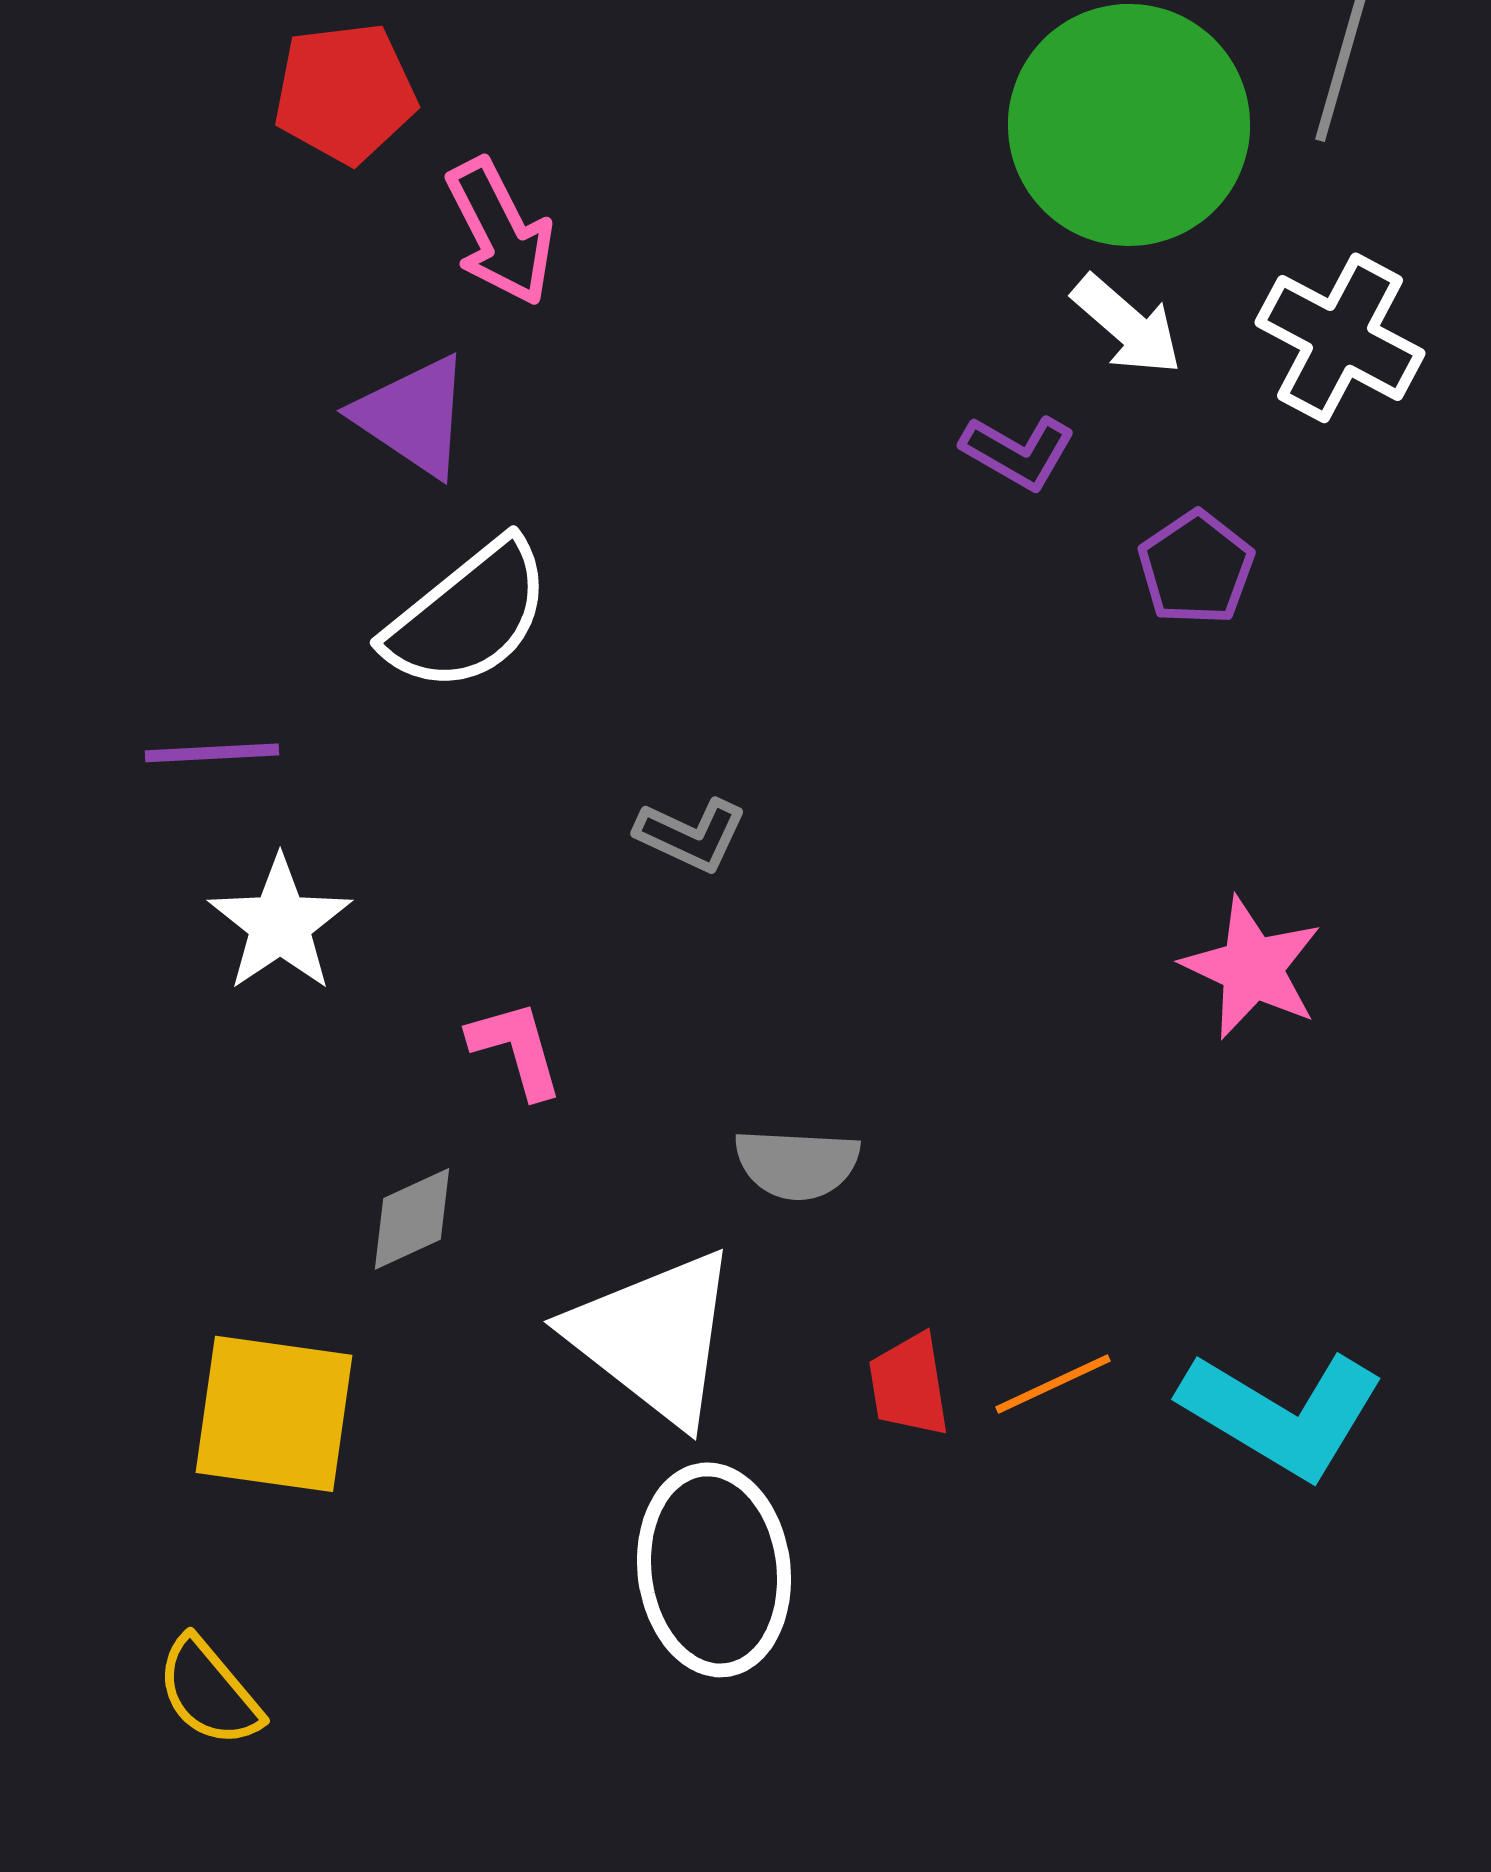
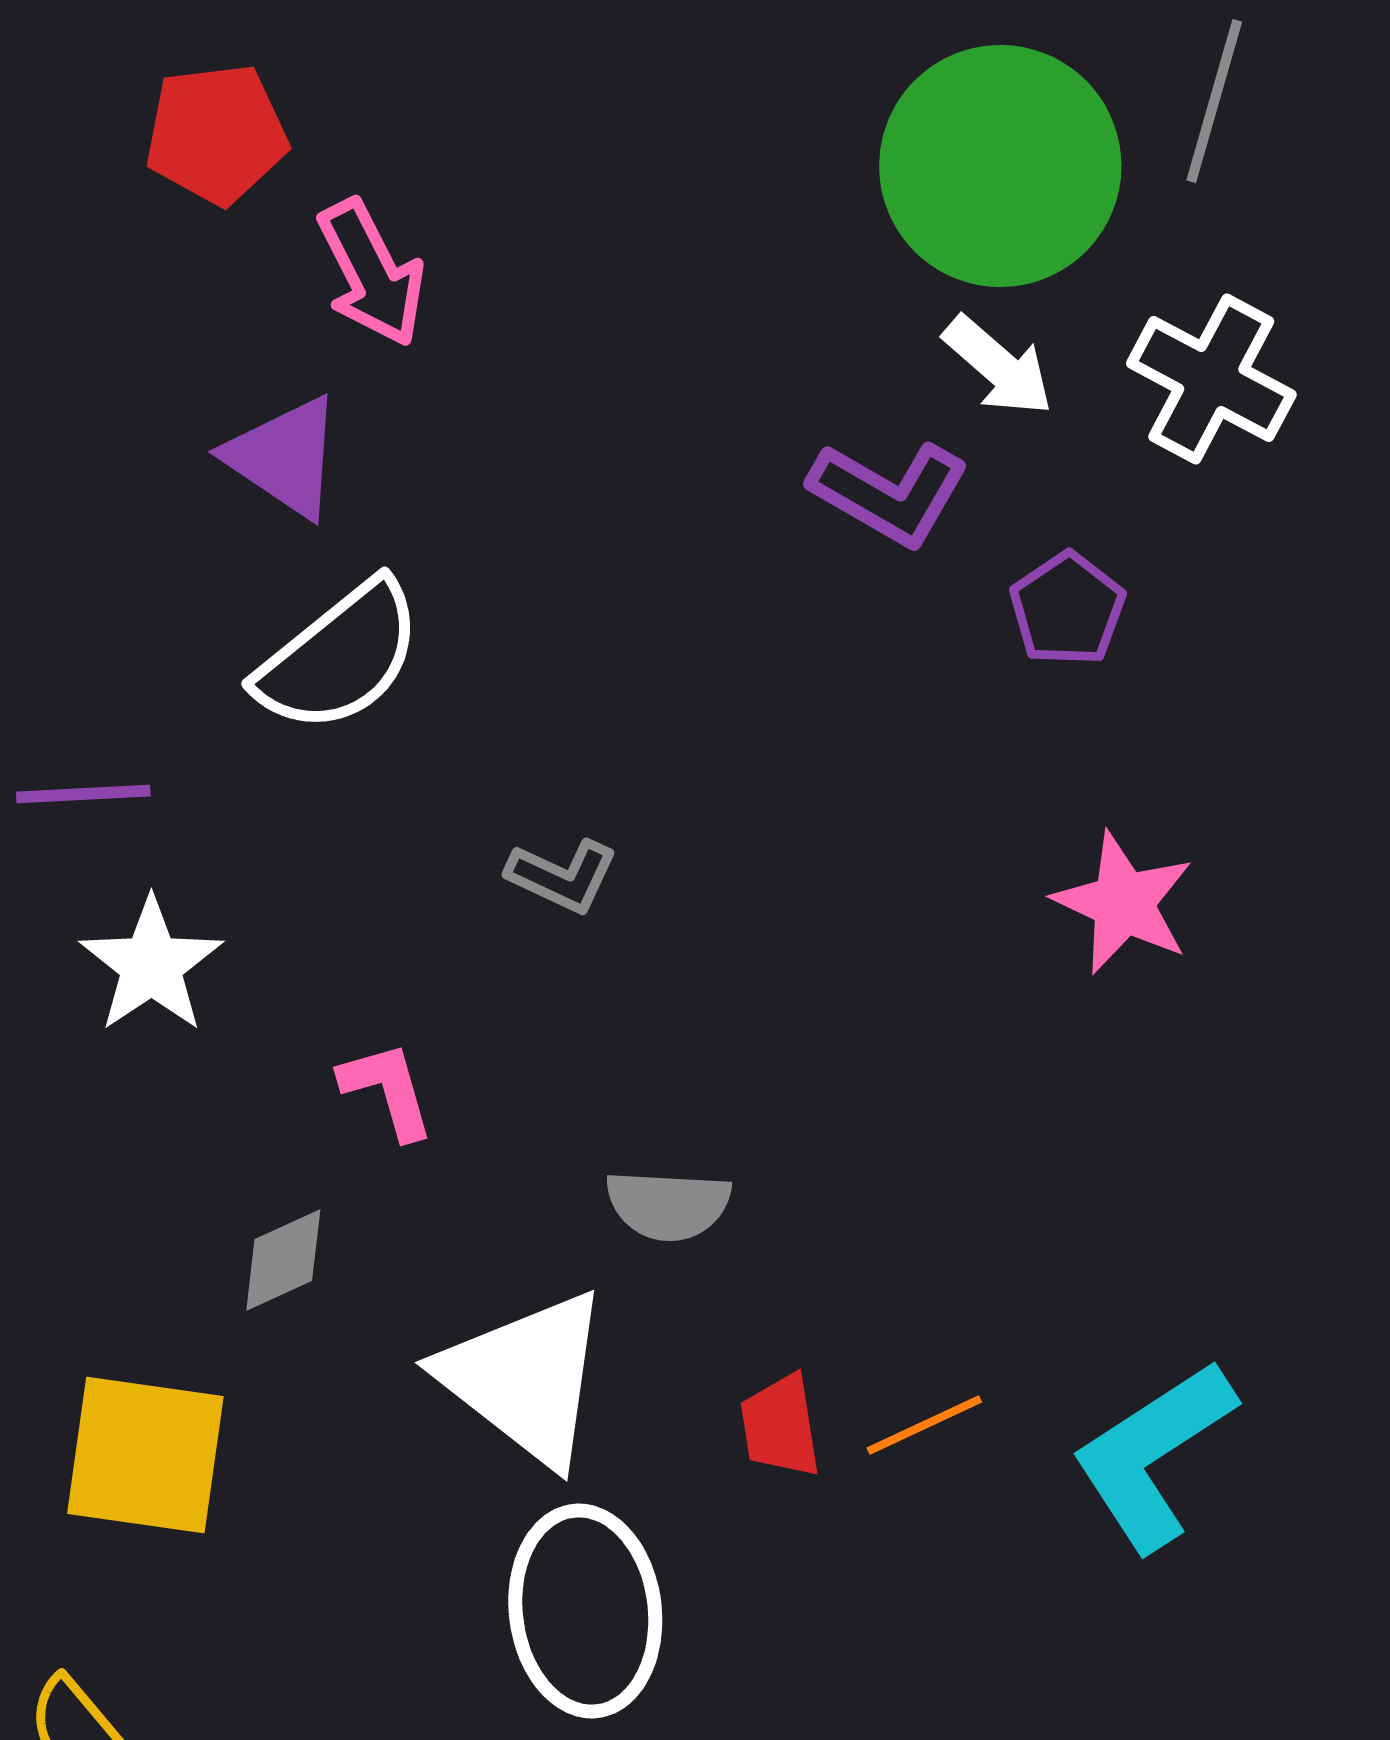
purple L-shape: (1018, 452) -> (889, 493), size x1.4
pink star: (1252, 968) -> (1123, 903), moved
cyan L-shape: (1282, 1414) -> (1153, 1455), turned 116

